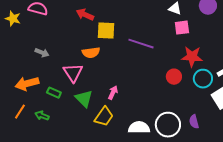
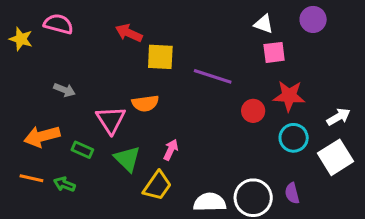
orange semicircle: (91, 53) -> (145, 103), moved
red circle: (174, 77) -> (253, 111), moved
cyan circle: (203, 79) -> (294, 138), moved
orange line: (20, 112) -> (31, 178), turned 70

